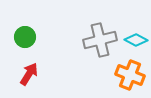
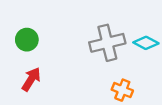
orange cross: (130, 75) -> (122, 90), moved, size x0.7

